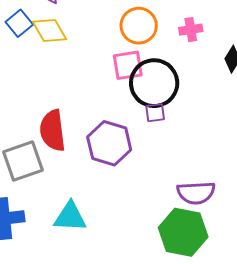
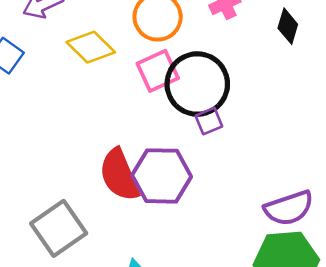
yellow diamond: (50, 31) -> (91, 47), moved
red semicircle: (53, 131) -> (119, 175), moved

